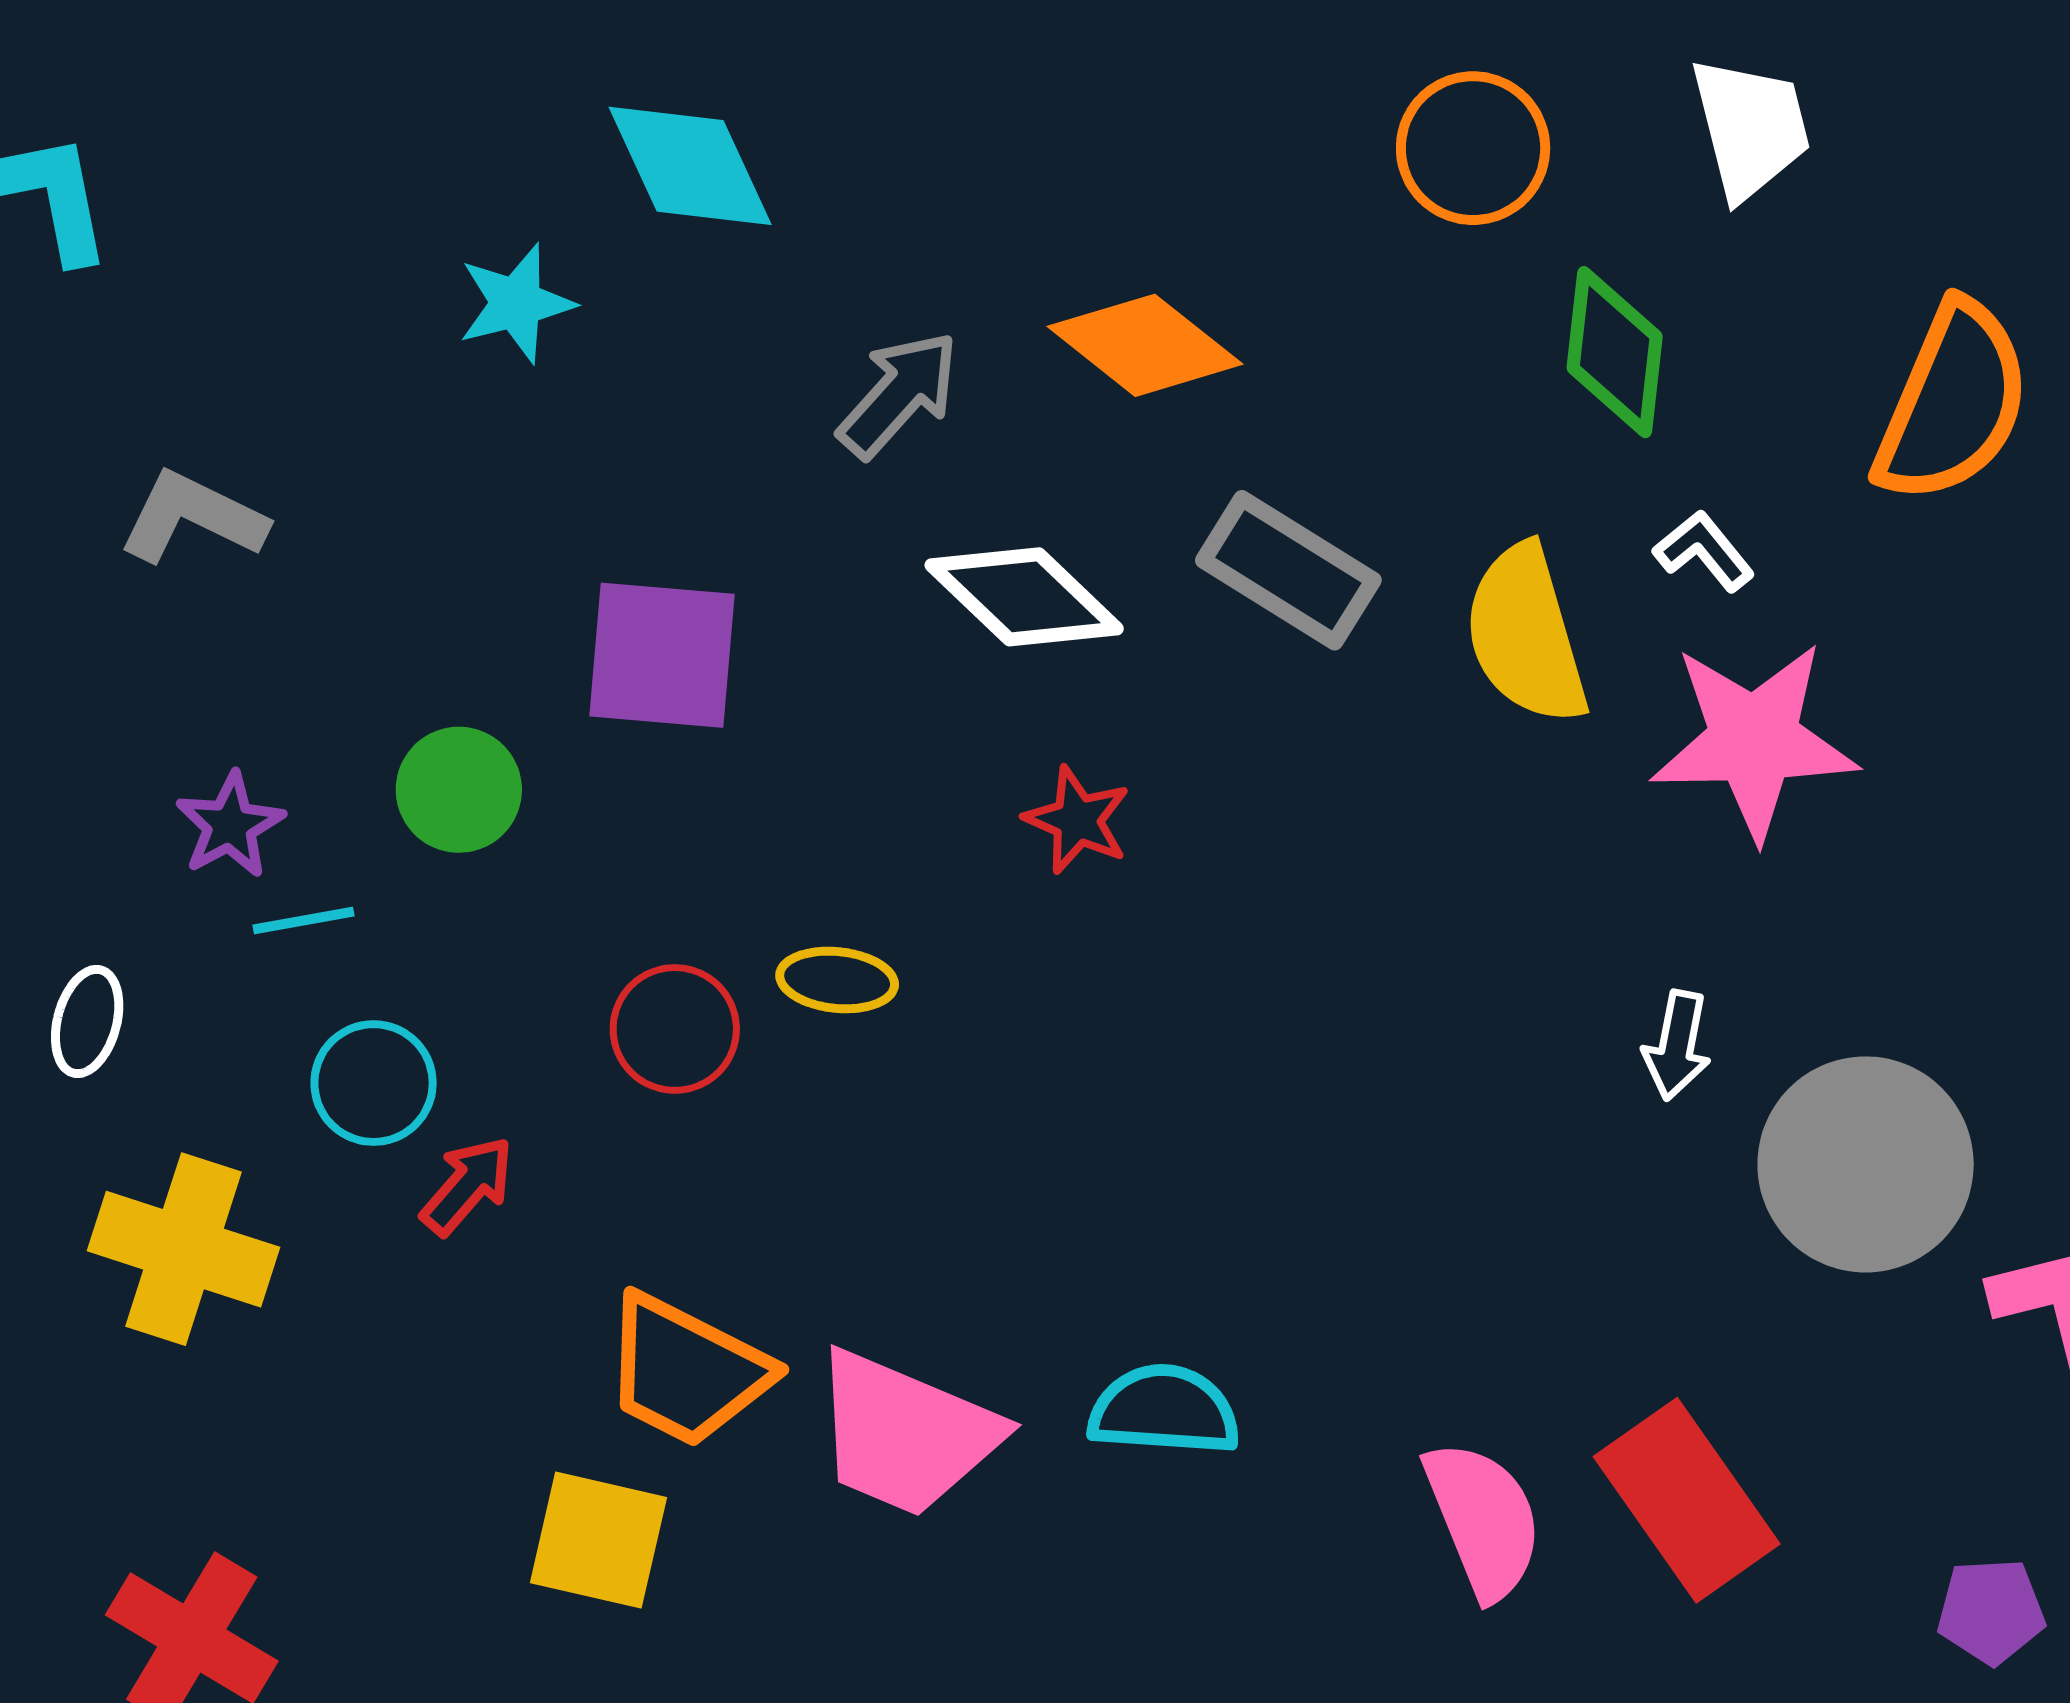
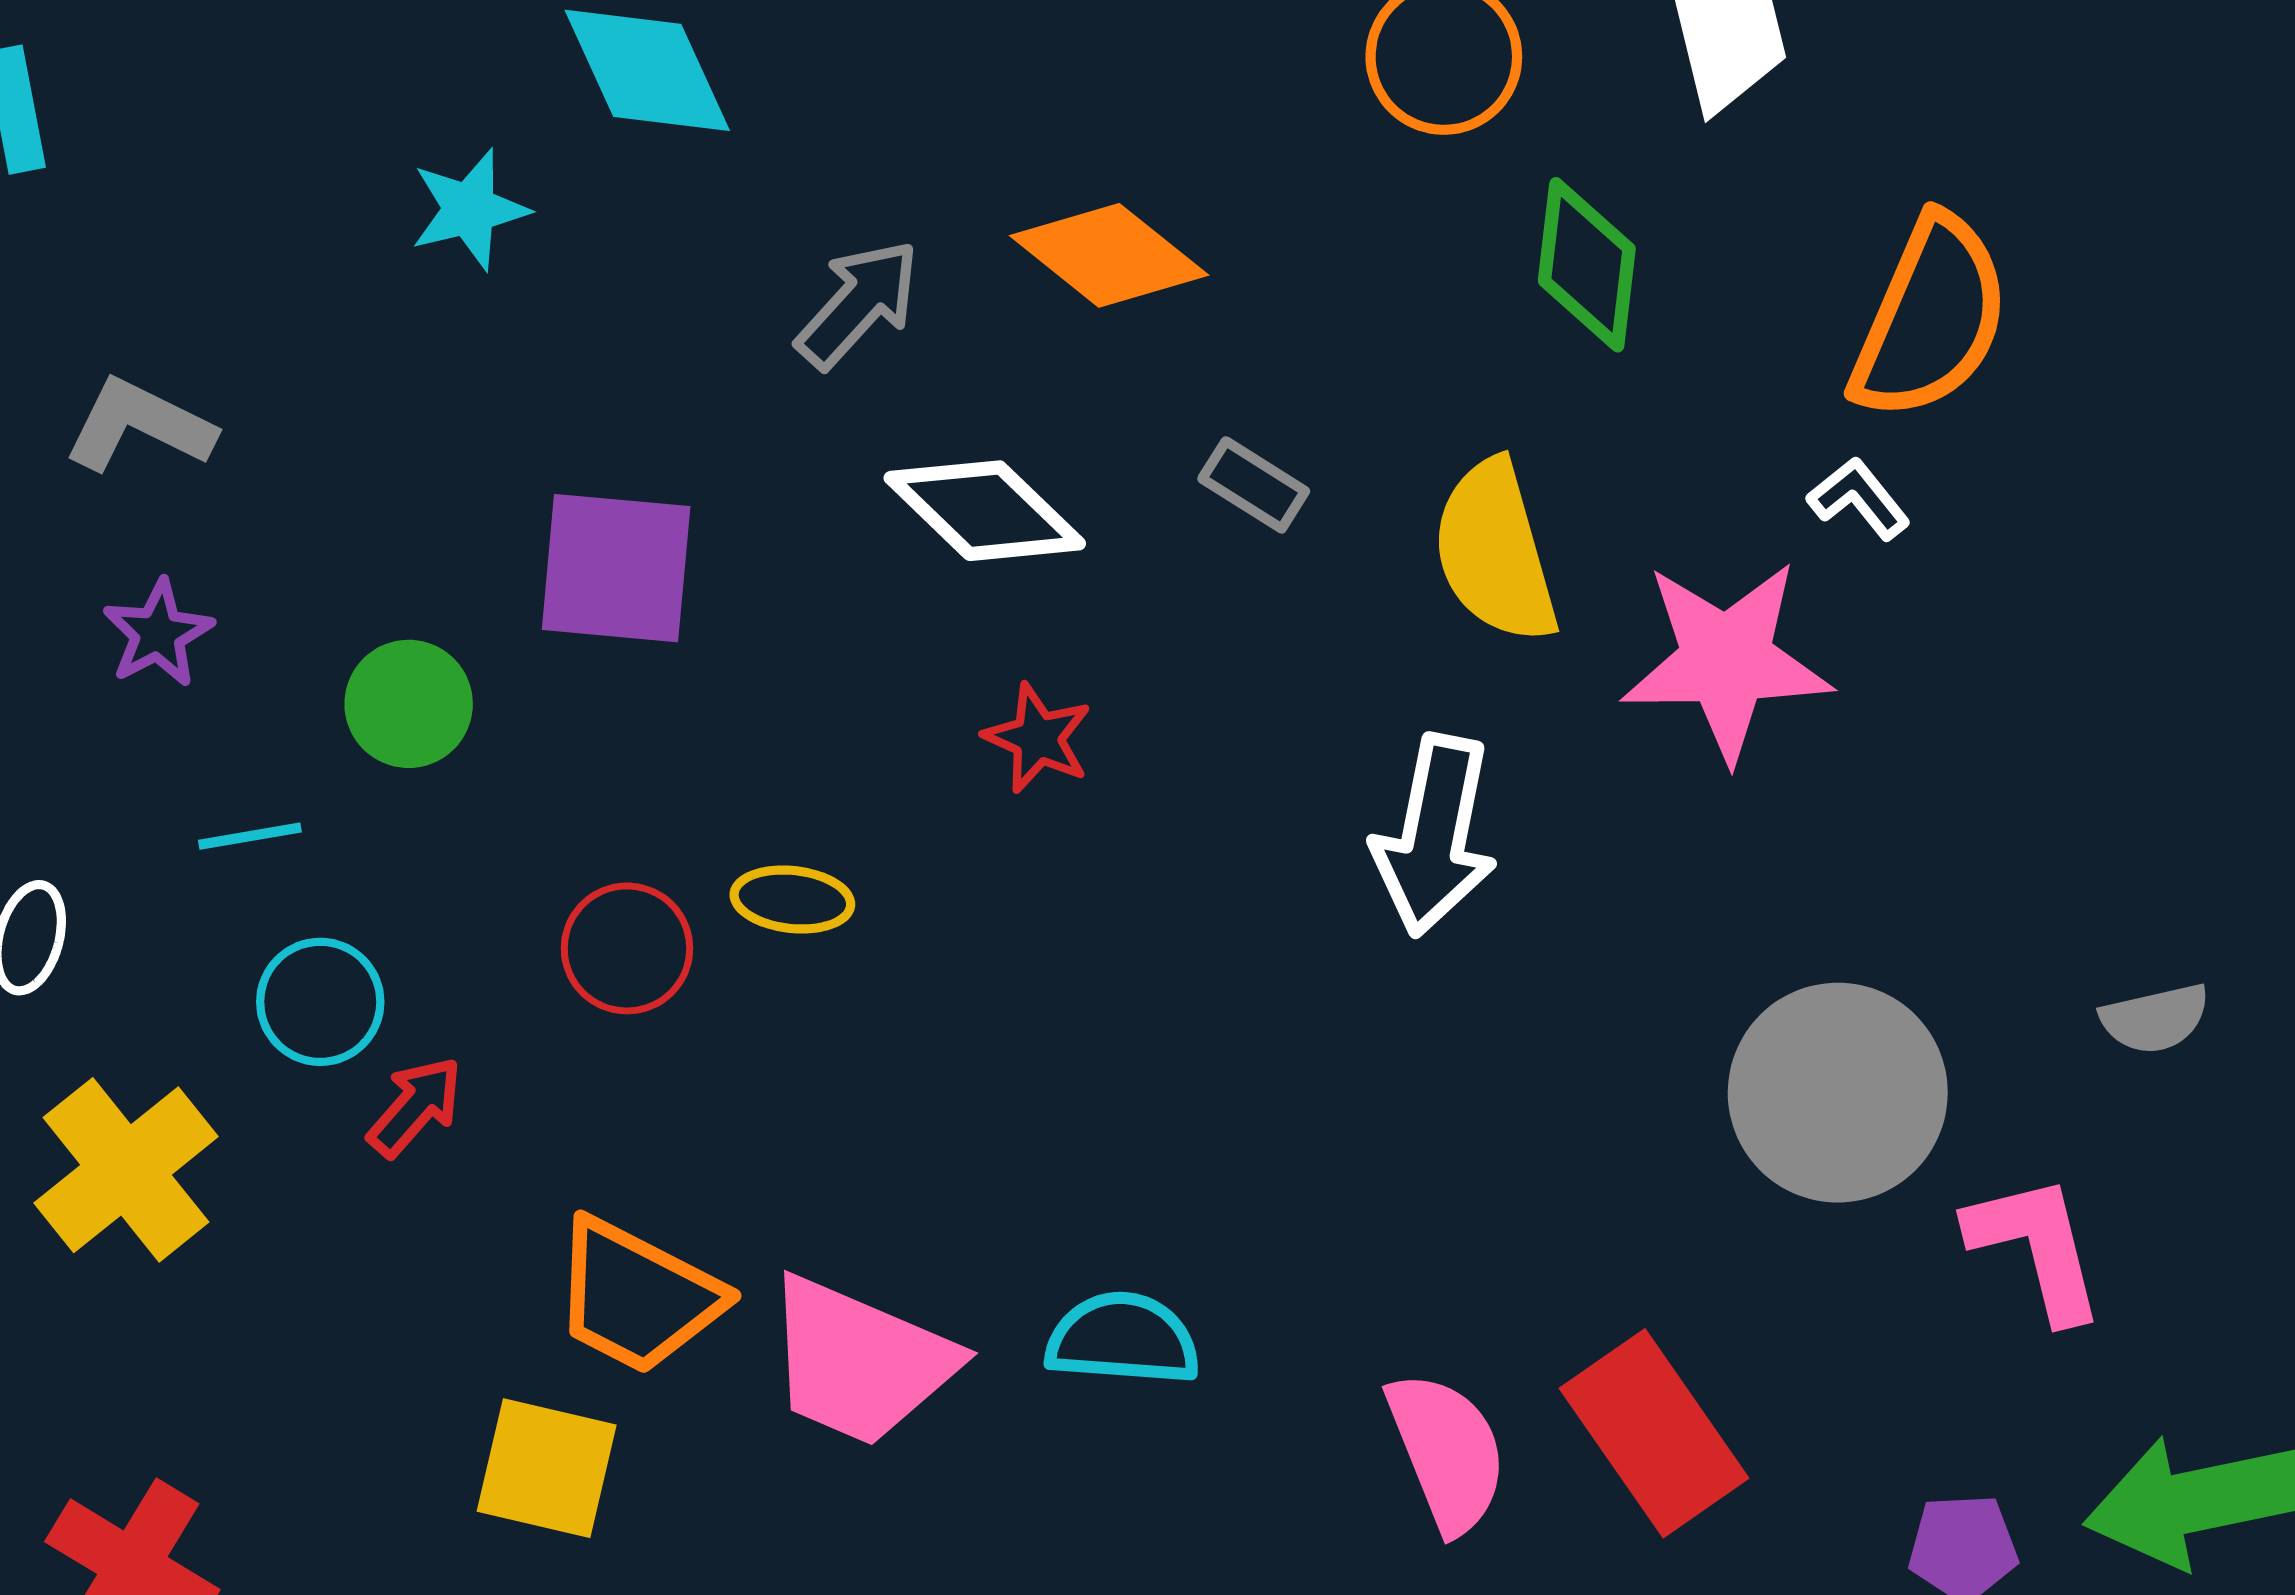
white L-shape: (1704, 551) -> (1859, 499), moved
gray rectangle: (1288, 570) -> (1254, 485), size x0.6
purple star: (230, 825) -> (158, 633), moved
white arrow: (1677, 1045) -> (1435, 836), moved, size x1.8
yellow cross: (183, 1249) -> (126, 1170), turned 33

